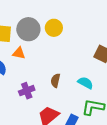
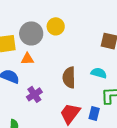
brown semicircle: (55, 81) -> (69, 77), size x1.5
purple cross: (27, 91) -> (34, 94), moved

